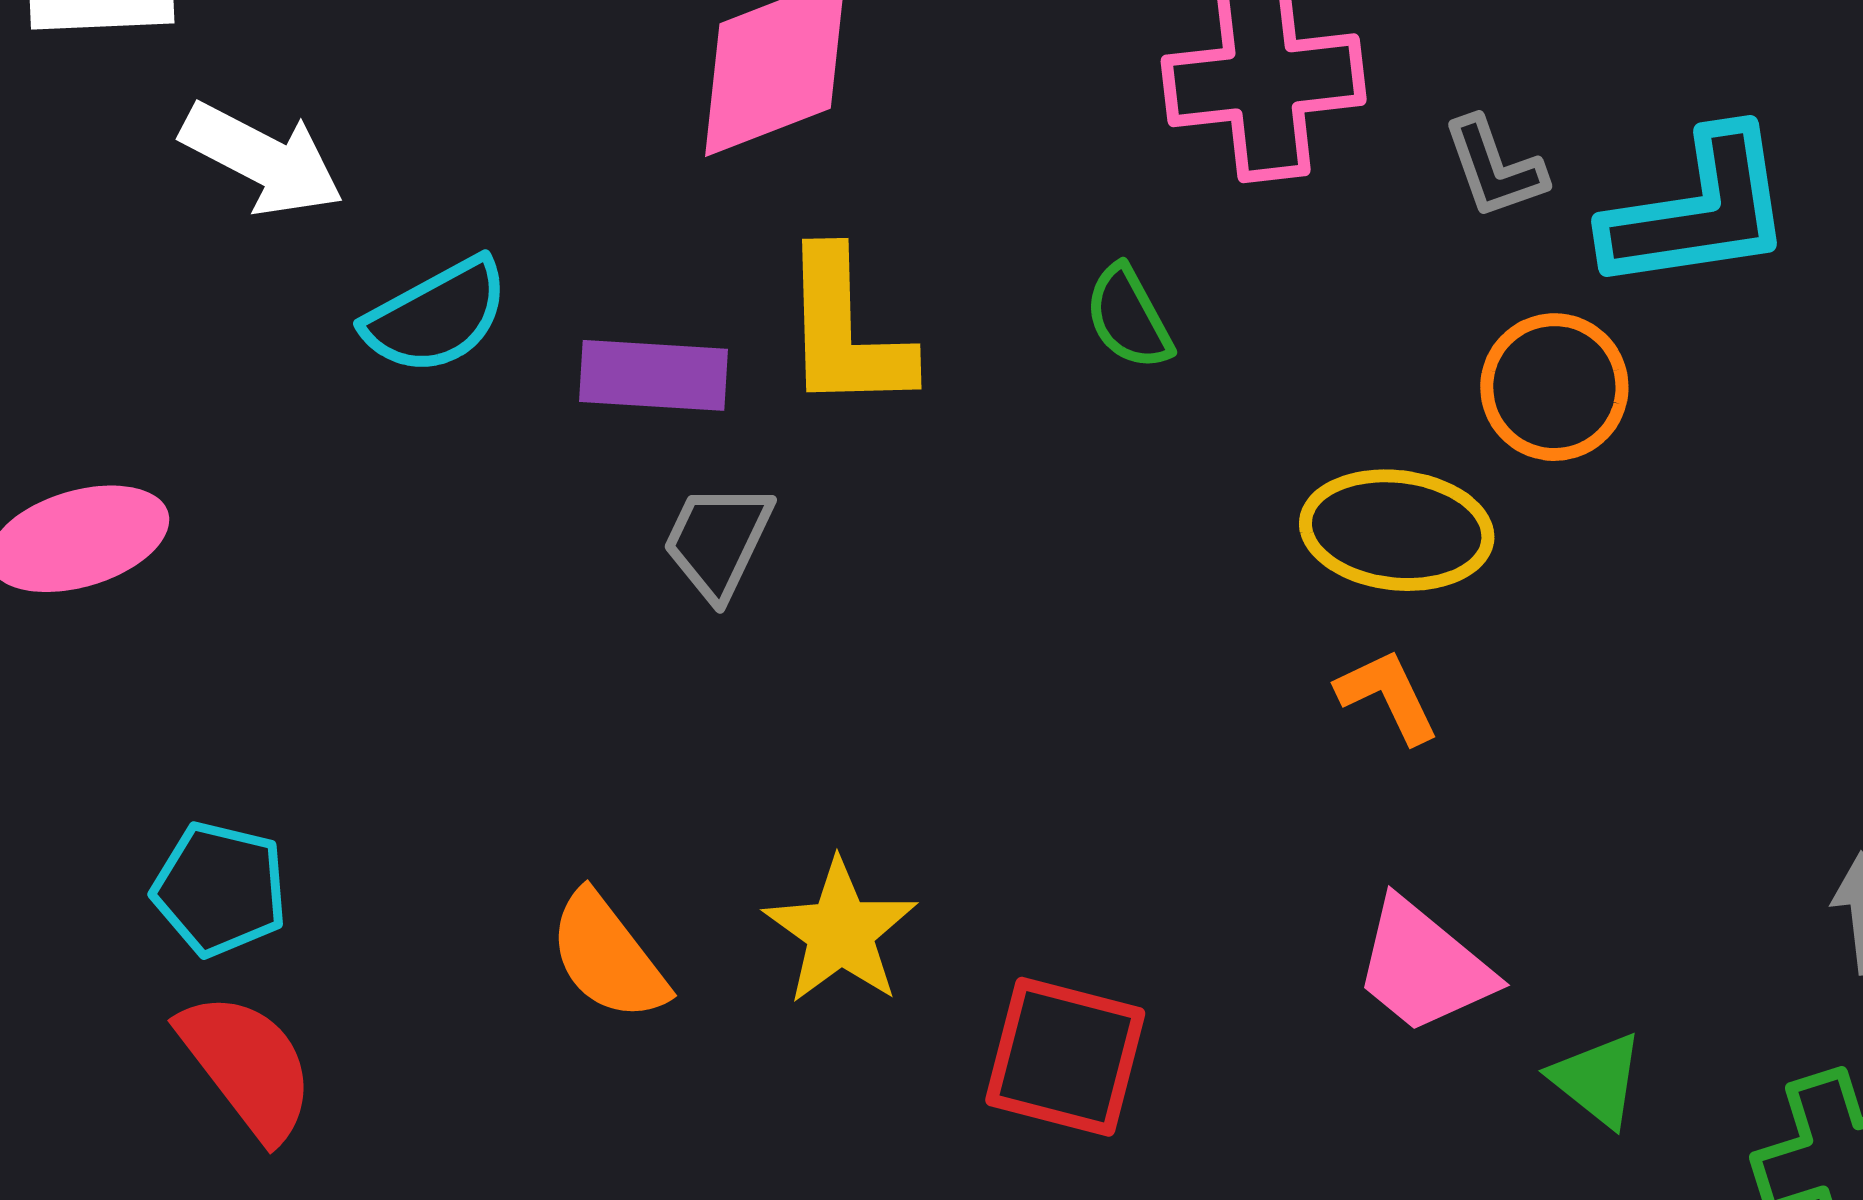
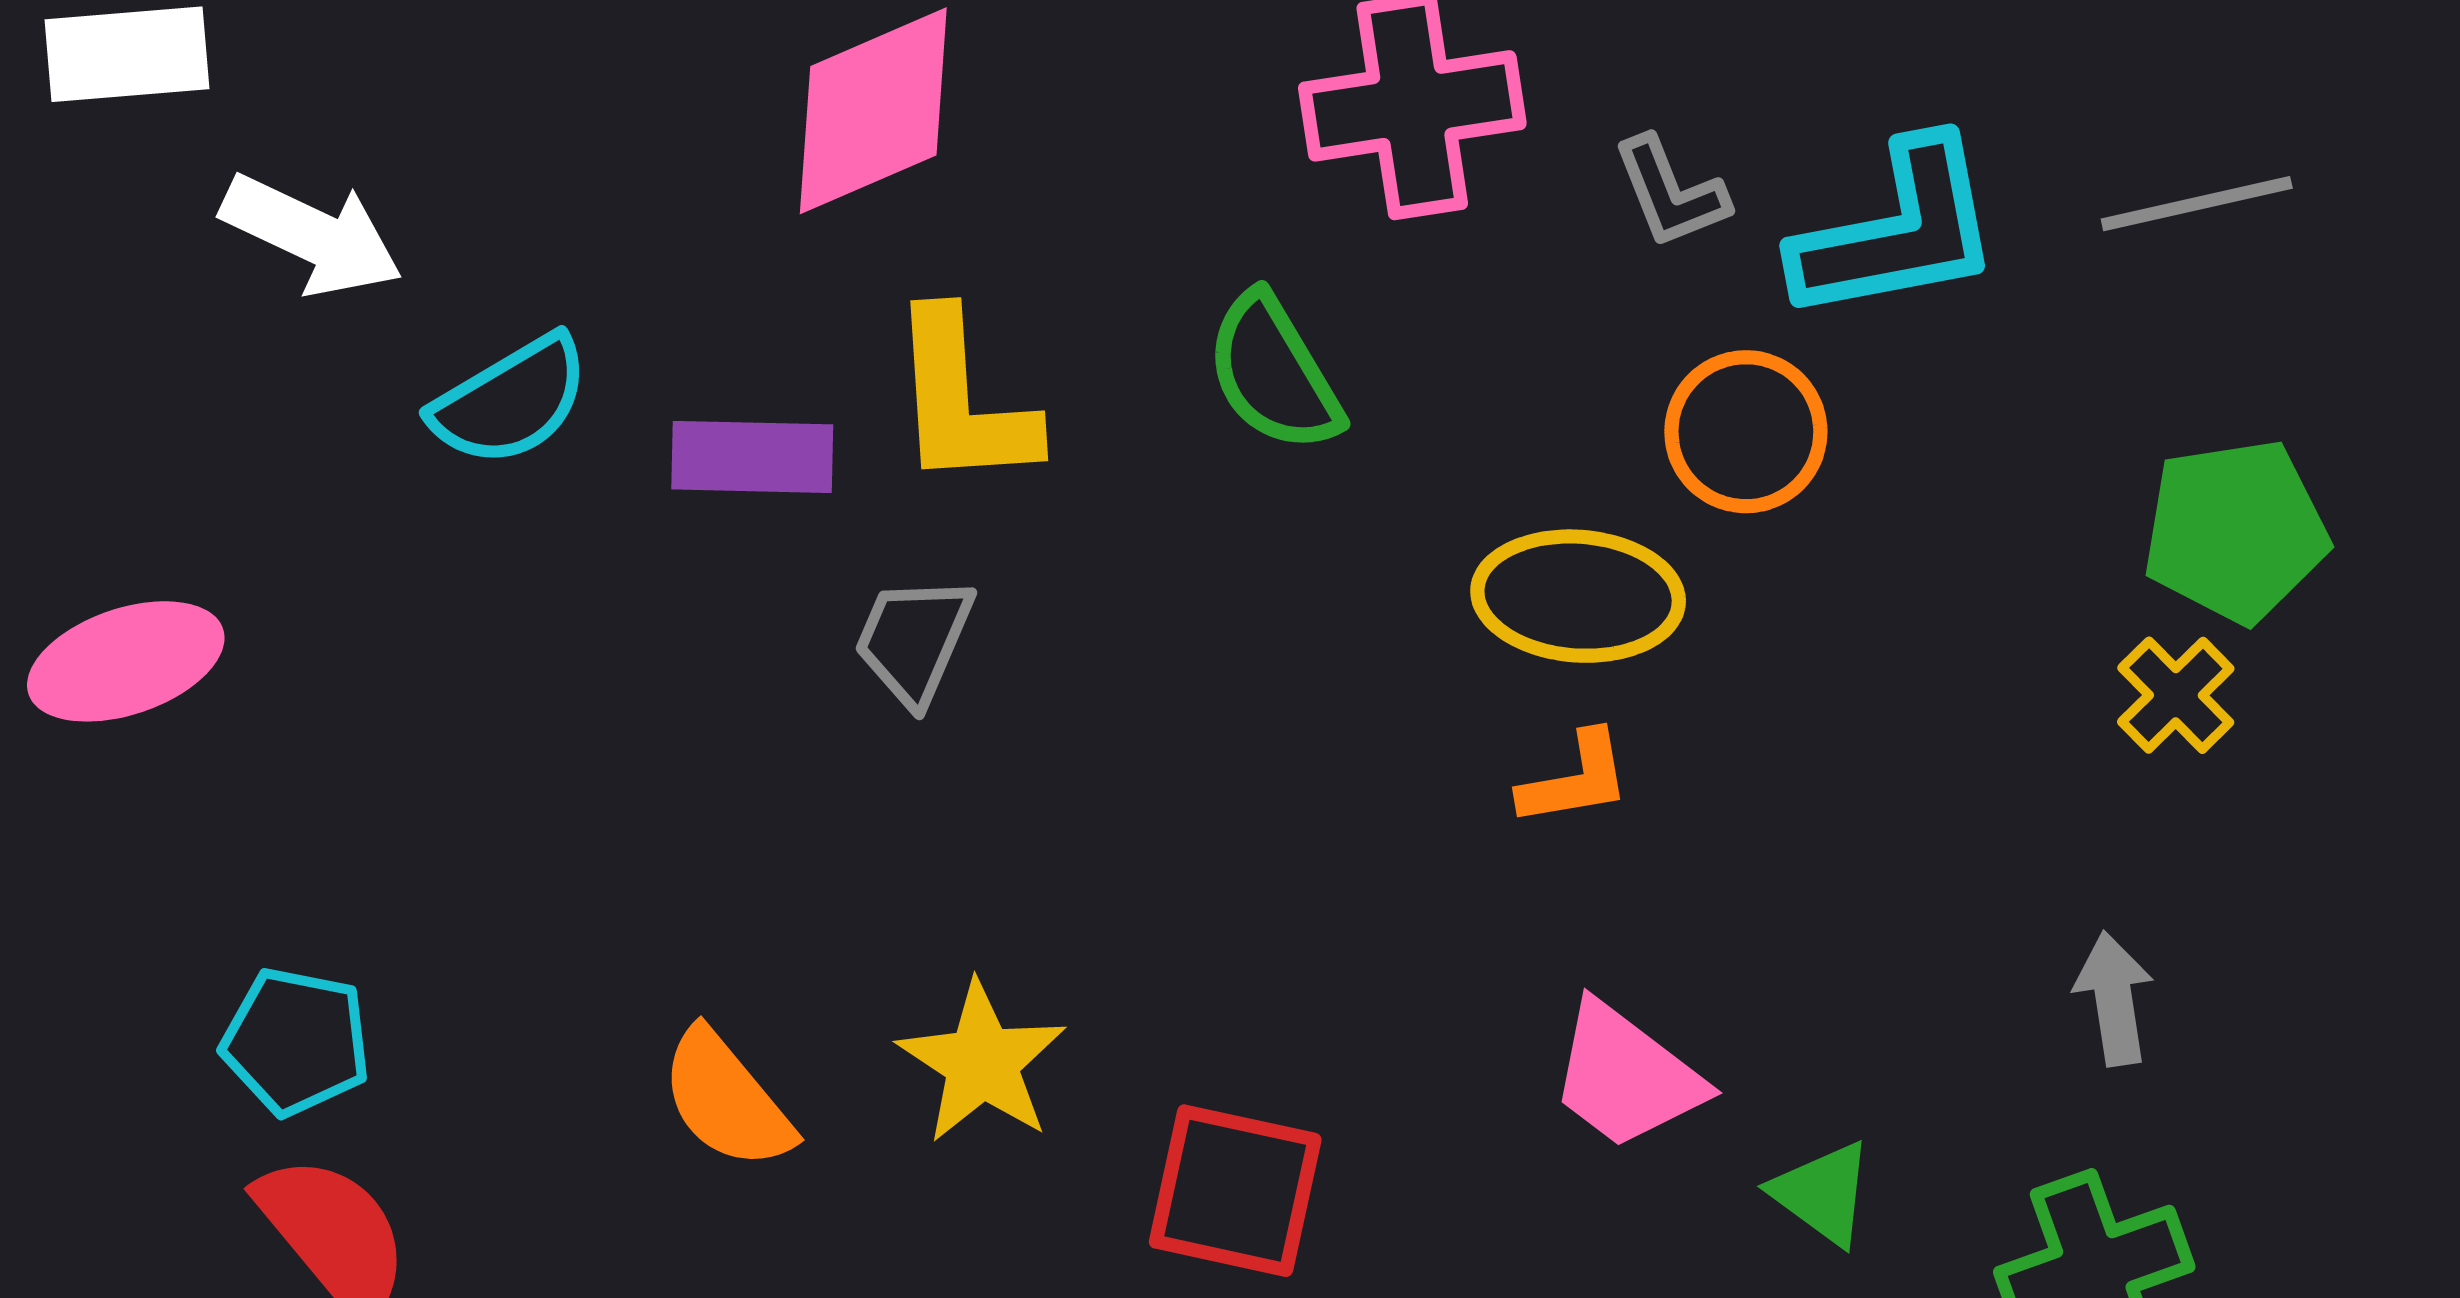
green semicircle: (1129, 317) -> (1273, 373), size x1.4
gray trapezoid: (718, 541) -> (914, 640), moved
orange L-shape: (1388, 696) -> (1575, 779), turned 108

